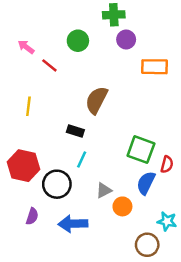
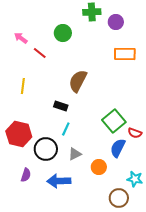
purple circle: (126, 39) -> (116, 22), moved
green square: (141, 150) -> (114, 121), turned 30
red semicircle: (167, 164) -> (135, 133), turned 96
gray triangle: (104, 190) -> (75, 154), moved

